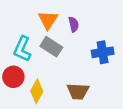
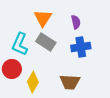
purple semicircle: (74, 24) -> (76, 22), moved
blue cross: (103, 52) -> (81, 47), moved

